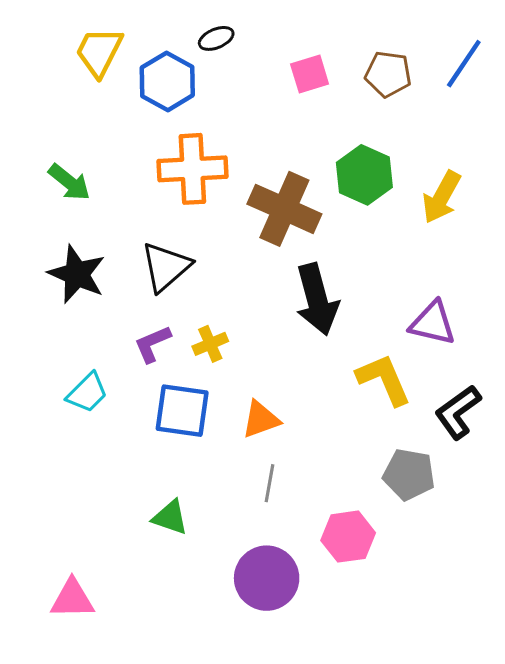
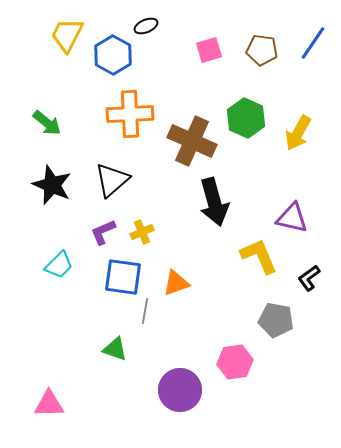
black L-shape: (458, 412) -> (309, 278), size x0.7
gray line: (270, 483) -> (145, 311), moved

